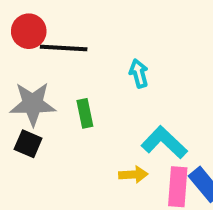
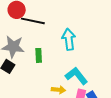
cyan arrow: (139, 73) -> (69, 39), size x1.5

